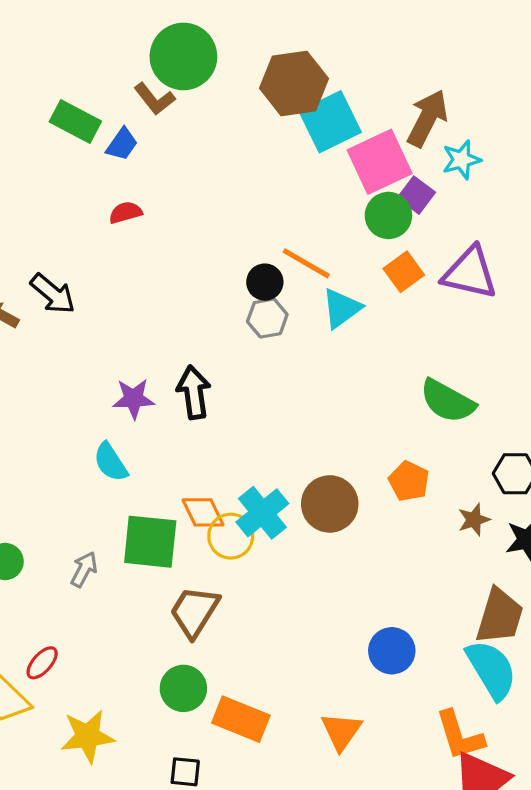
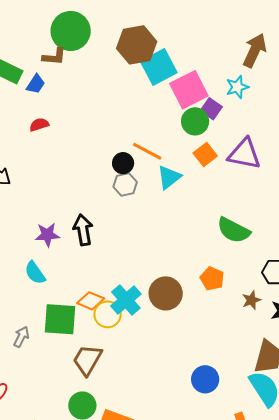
brown L-shape: (155, 99) -> (54, 57), turned -45
brown arrow: (427, 118) -> (255, 50), moved
orange diamond: (203, 512) -> (91, 301), turned -40

